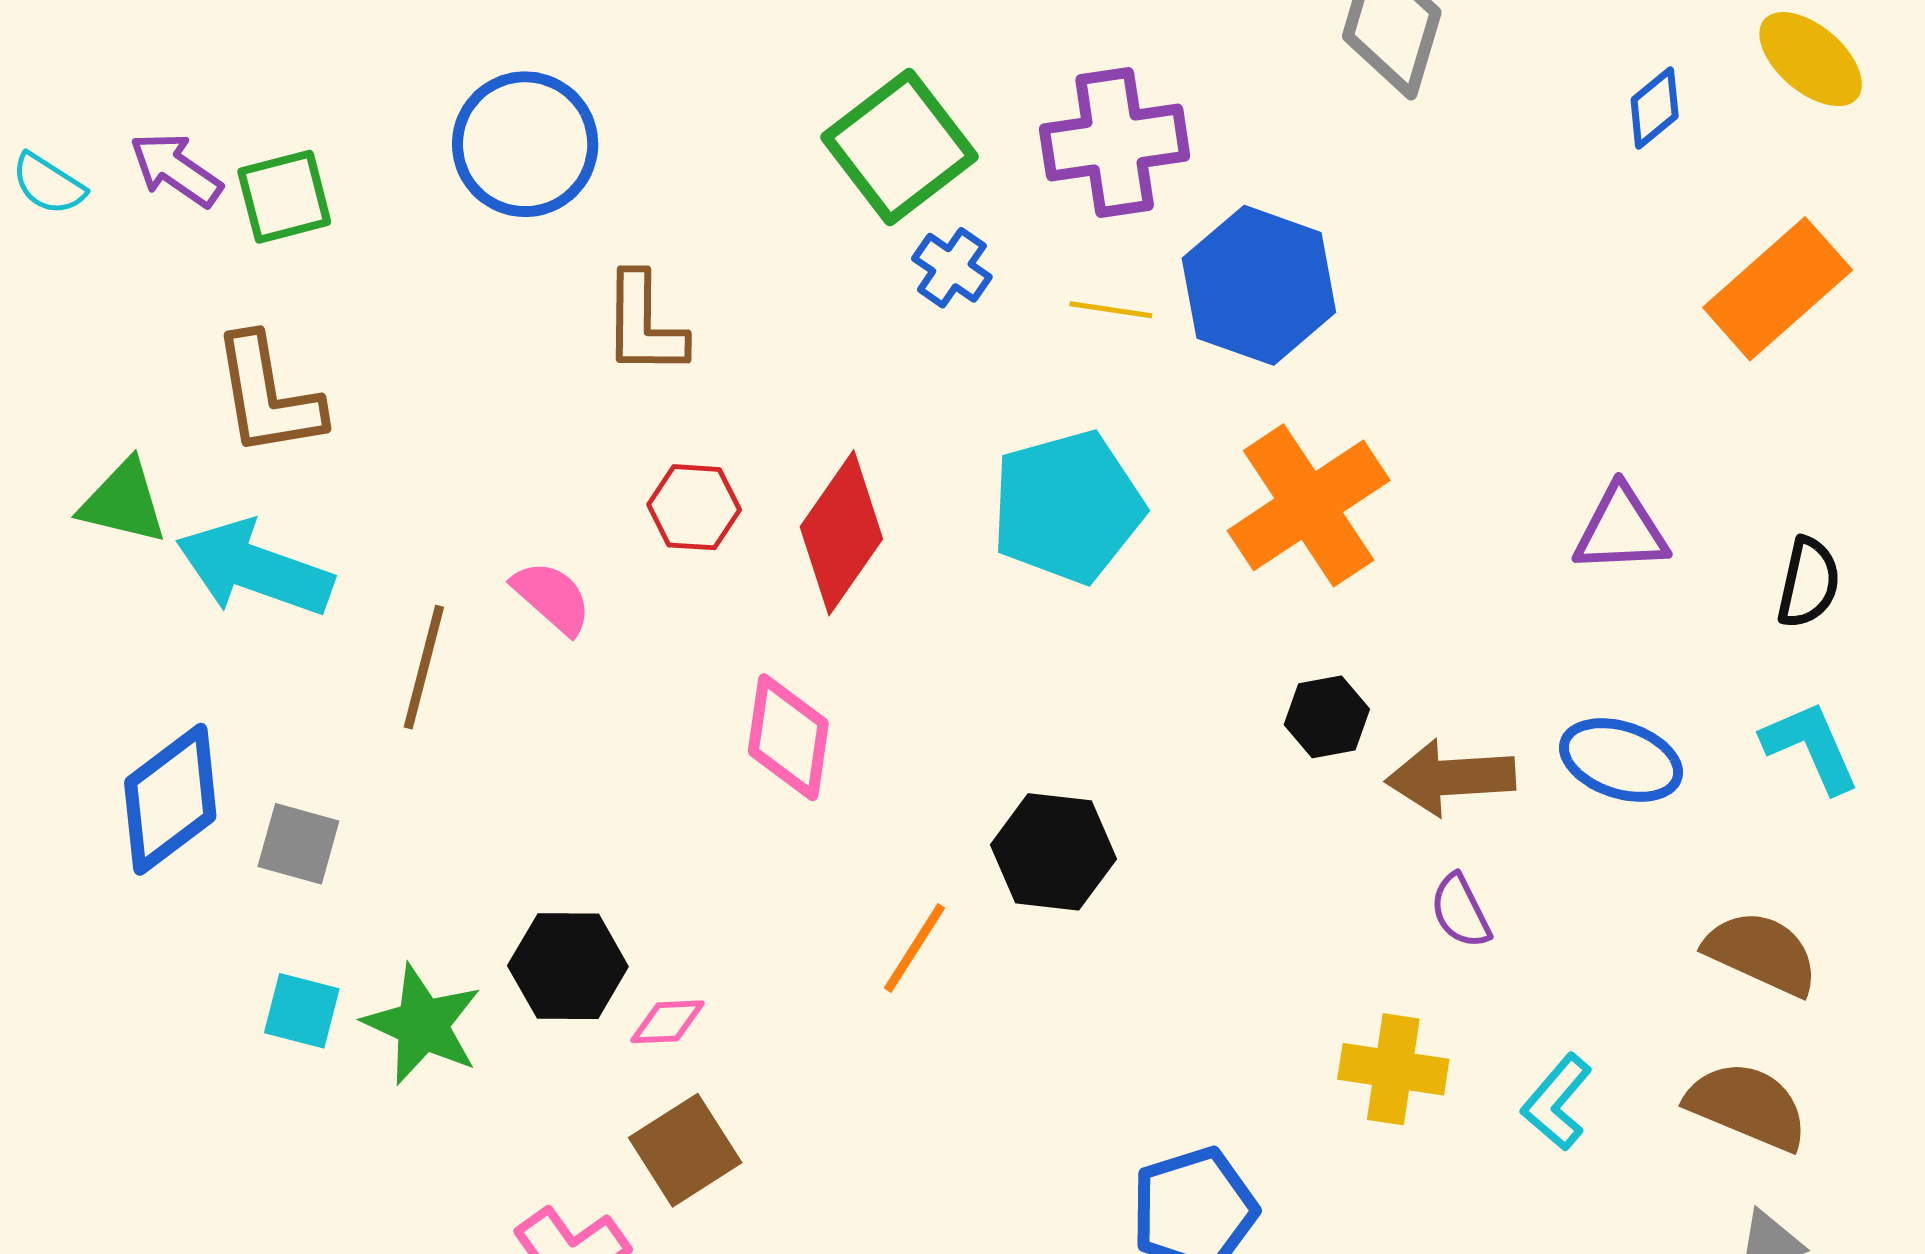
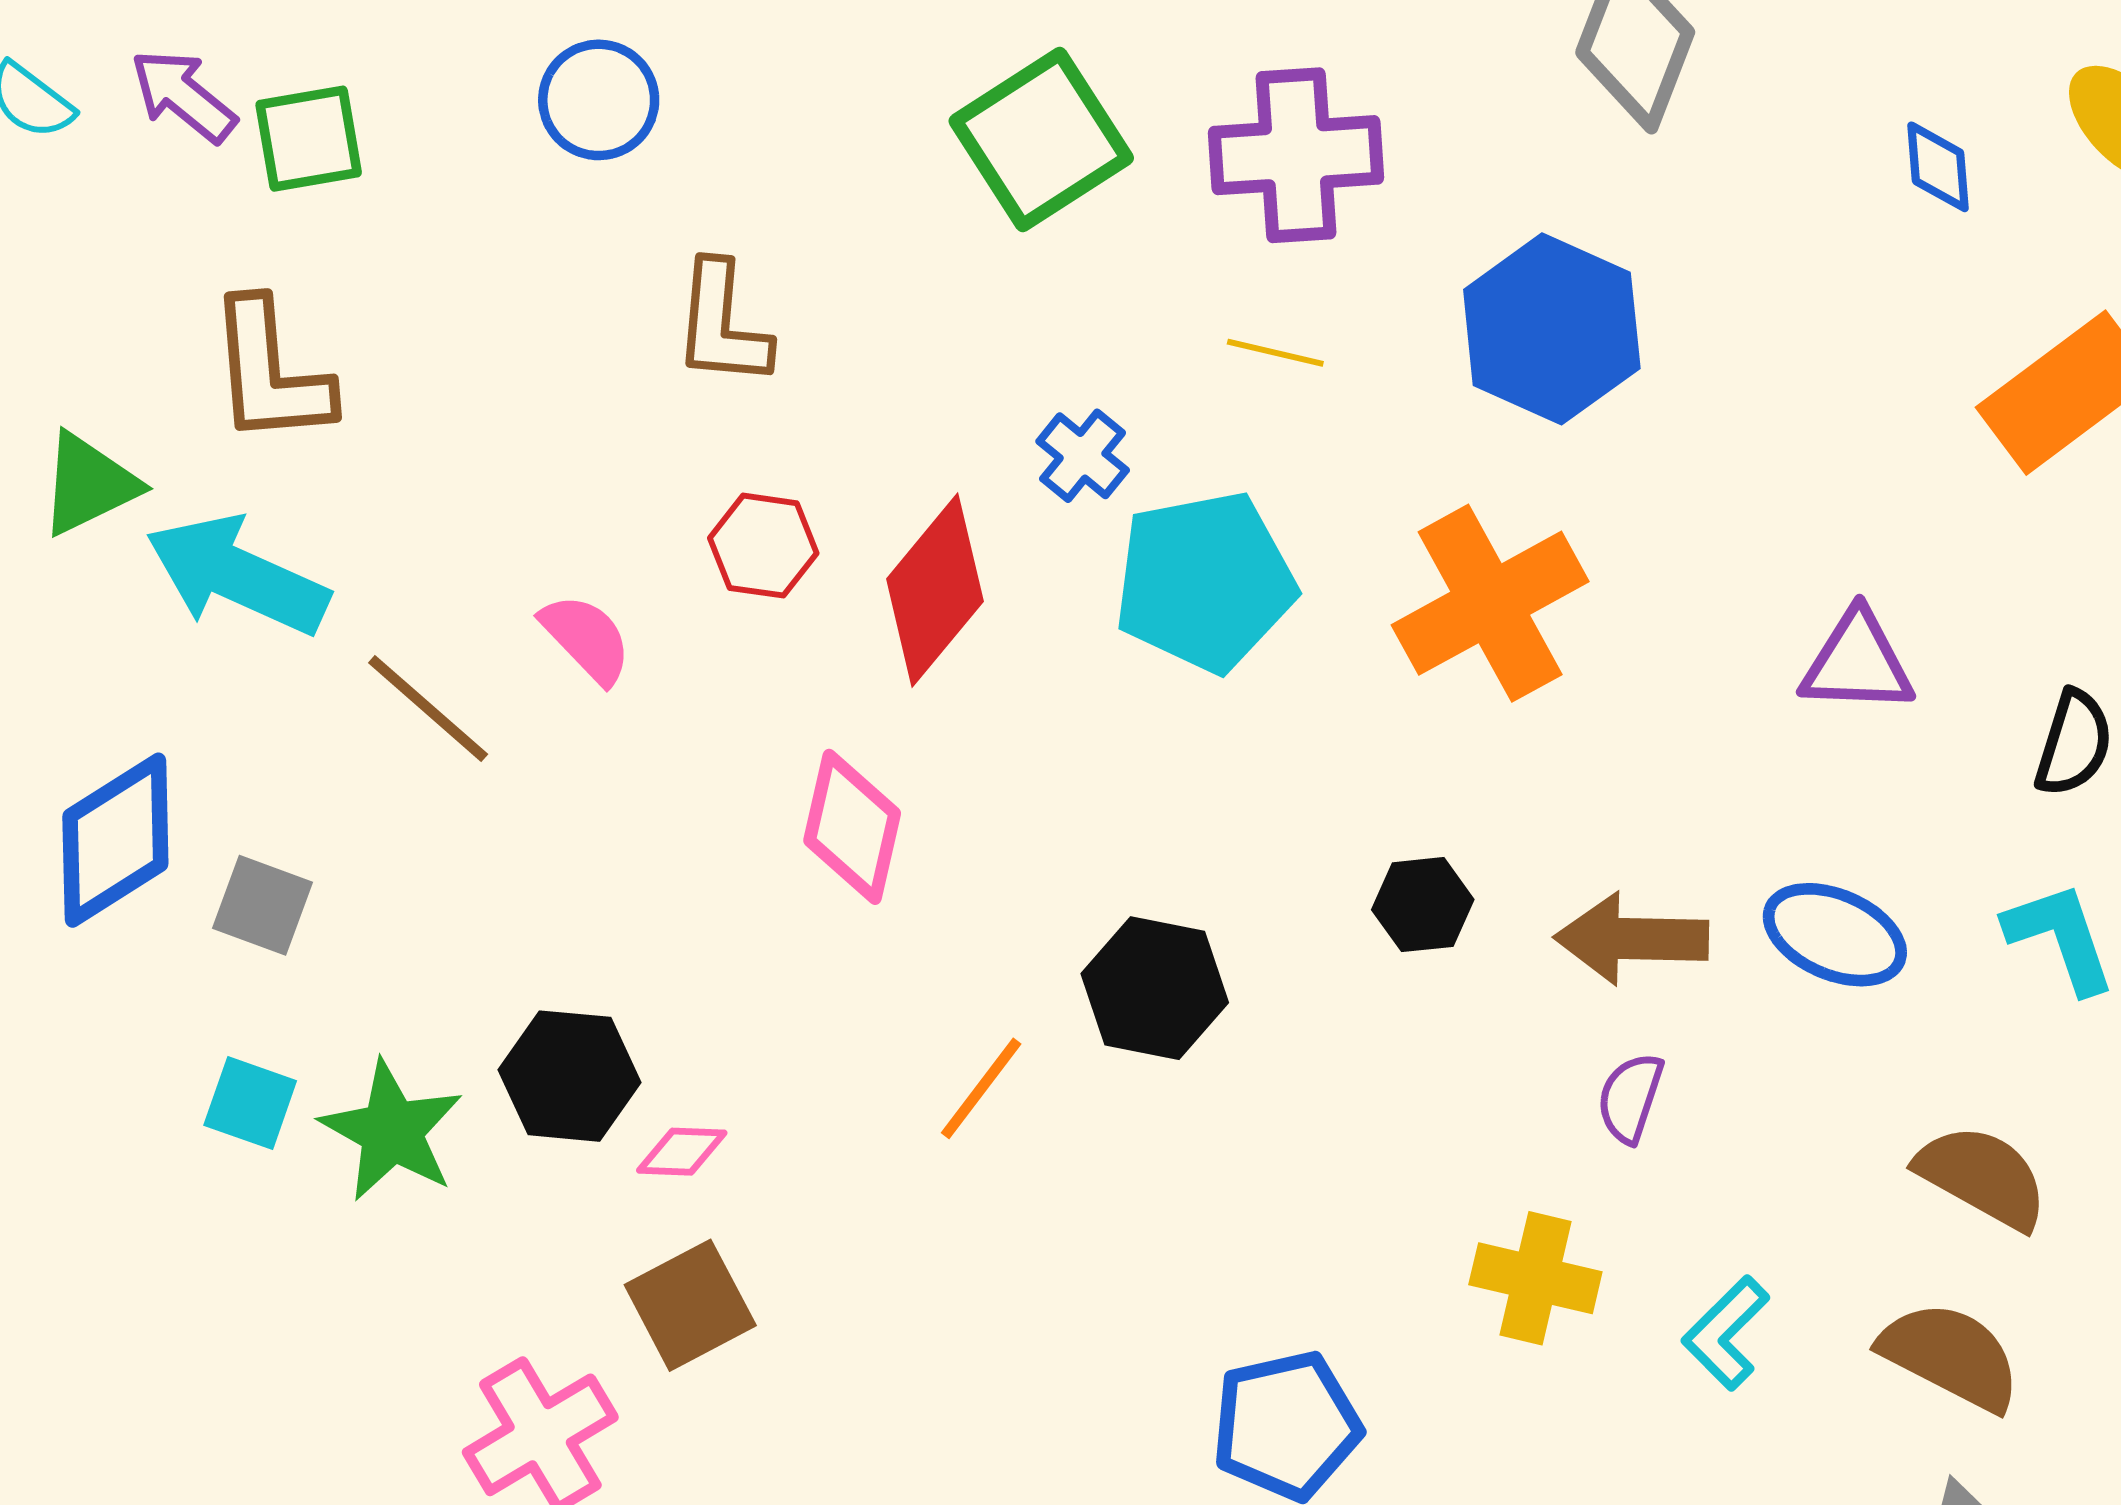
blue diamond: (1655, 108) -> (1938, 167), turned -60
blue circle: (525, 144) -> (599, 100), size x0.7
blue cross: (952, 268) -> (1083, 456), moved
blue hexagon: (1259, 285) -> (1552, 329), moved
green triangle: (123, 502) -> (89, 484), turned -44
brown line: (424, 667) -> (428, 708), turned -68
black hexagon: (1327, 717) -> (1423, 905), moved
purple semicircle: (1460, 911) -> (1630, 1098), turned 40

